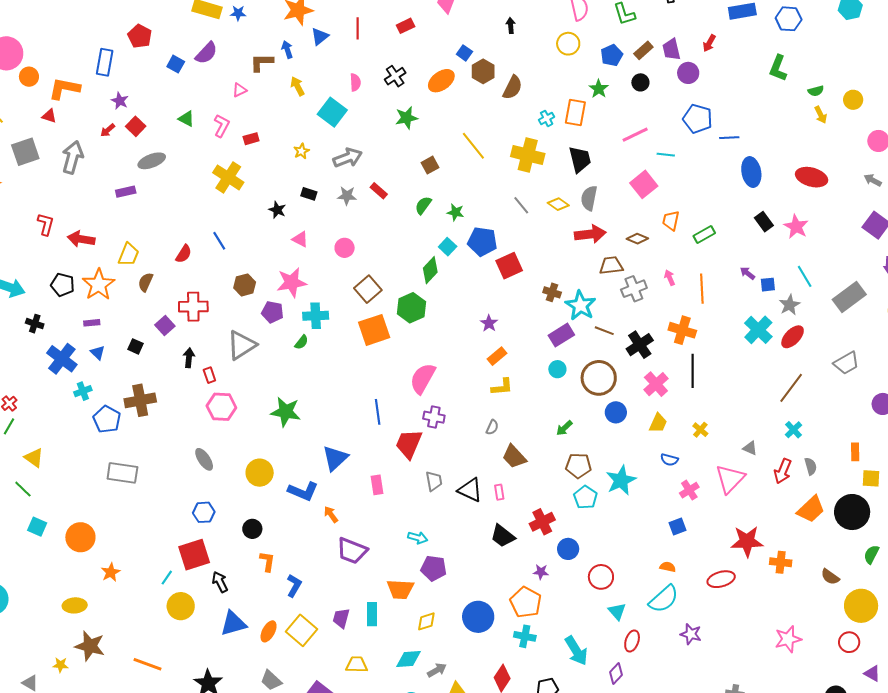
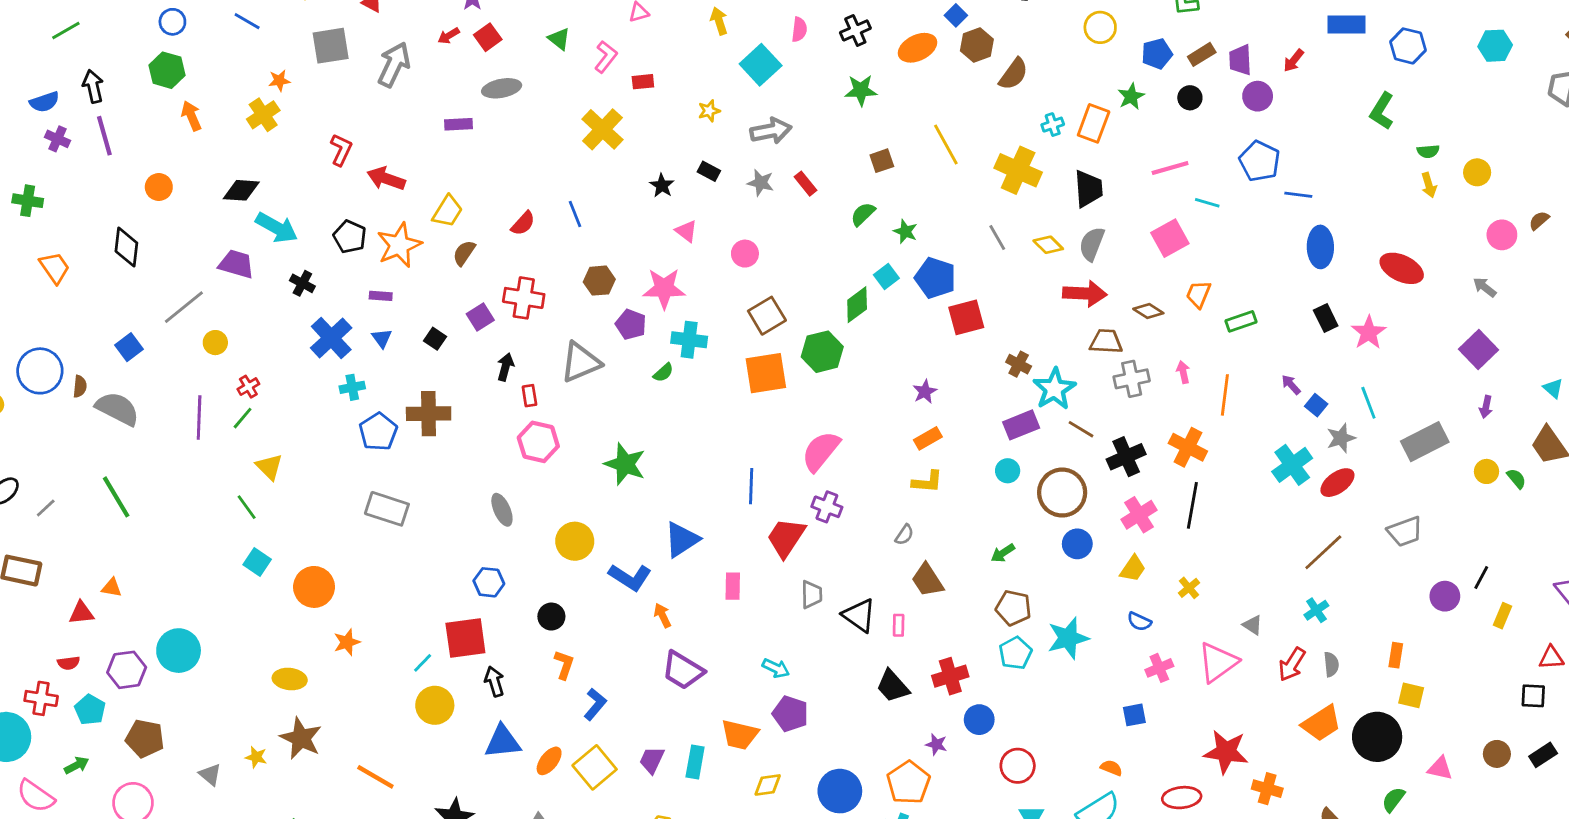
blue square: (768, 285) -> (1316, 405), turned 35

